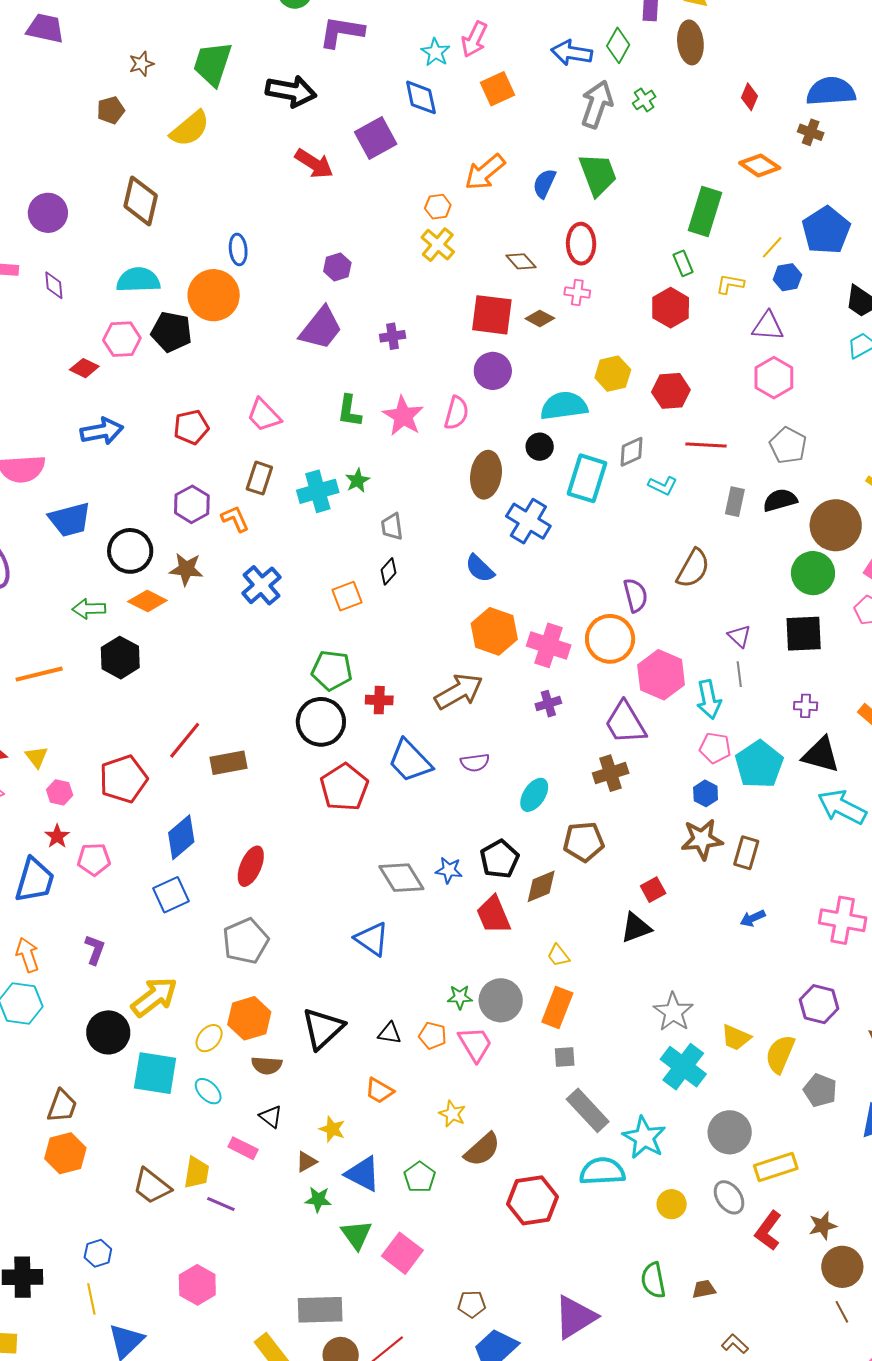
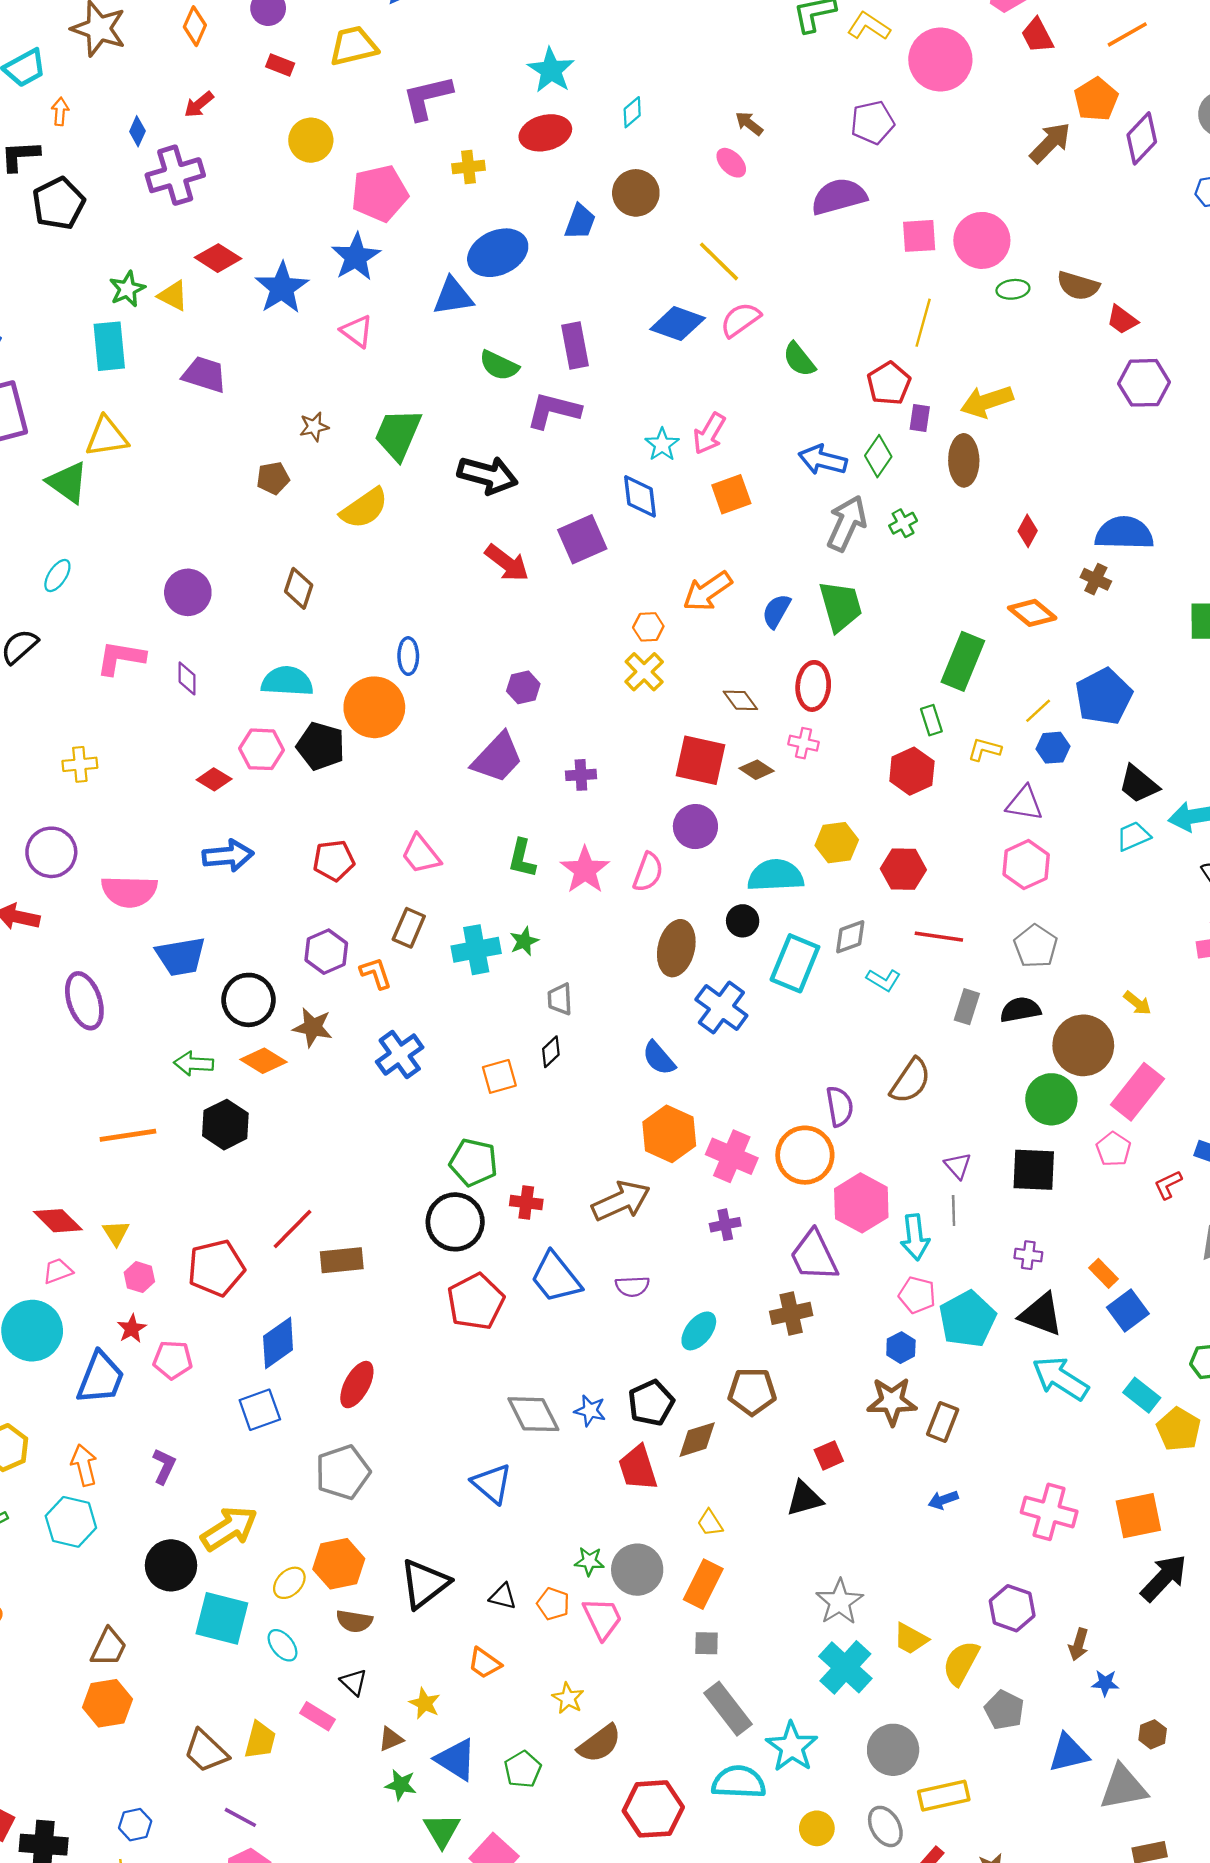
brown diamond: (141, 201) -> (299, 588), size x0.7
purple line: (221, 1204) -> (240, 1817), moved

